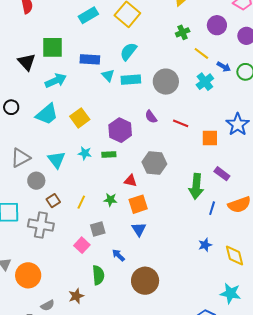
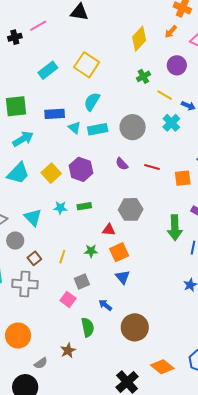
purple hexagon: (120, 130) -> (81, 169), moved

